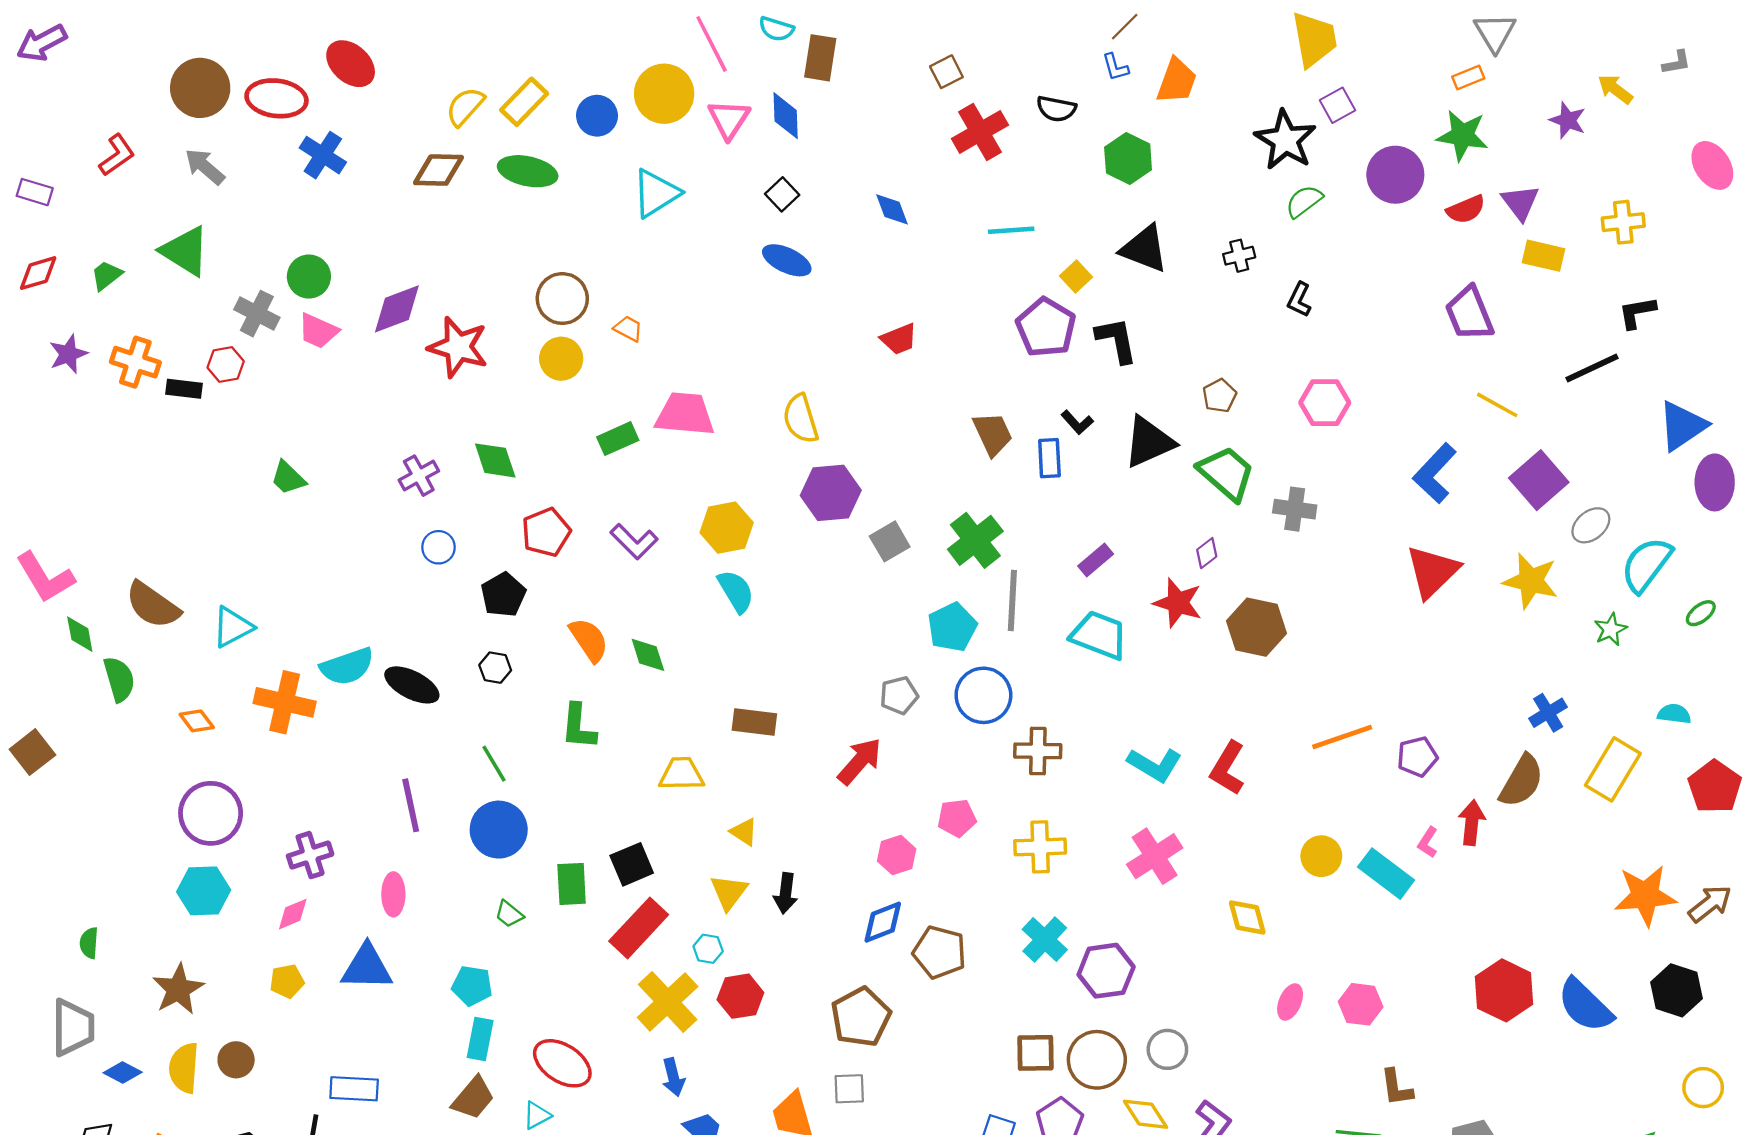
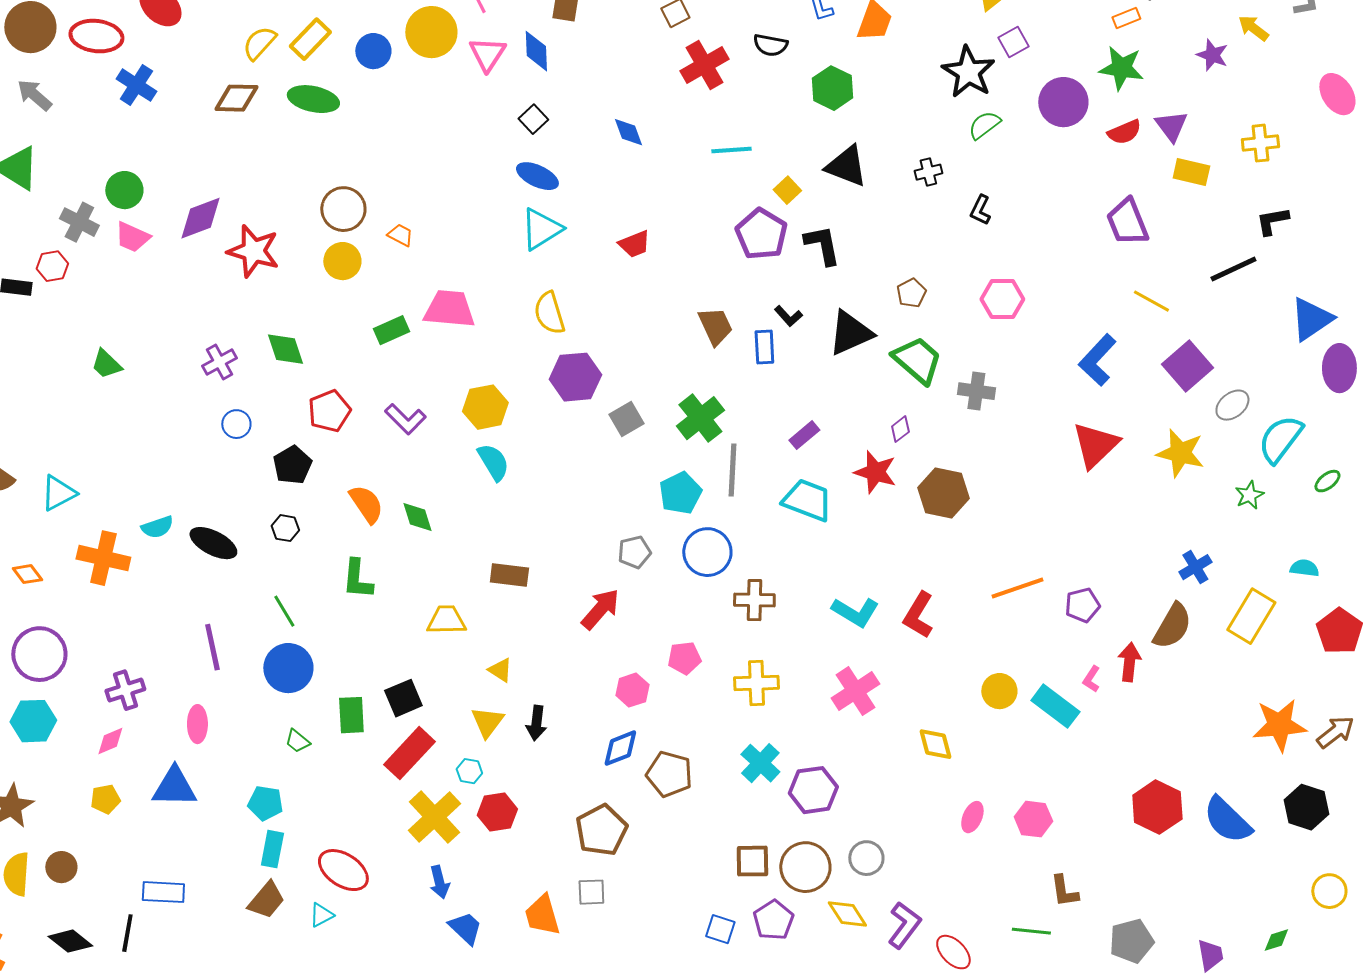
cyan triangle: (656, 193) -> (541, 229), moved
cyan semicircle: (347, 666) -> (157, 527), size x0.7

